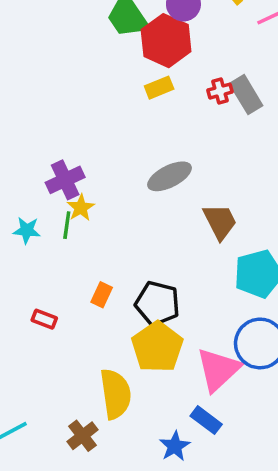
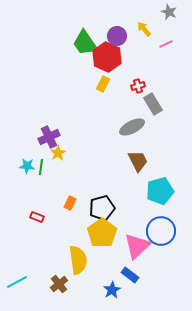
yellow rectangle: (159, 88) -> (103, 84), turned -42
gray rectangle: (246, 95) -> (153, 104), moved
gray ellipse: (170, 176) -> (132, 127), moved
green line: (67, 225) -> (41, 167), moved
black pentagon: (157, 303) -> (102, 208), turned -30

